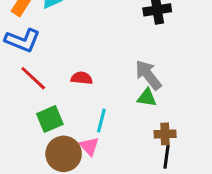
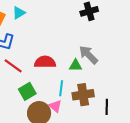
red semicircle: (82, 78) -> (45, 62), size x1.5
green triangle: (147, 98) -> (76, 65), moved
brown cross: (165, 134) -> (83, 95), moved, size x1.5

